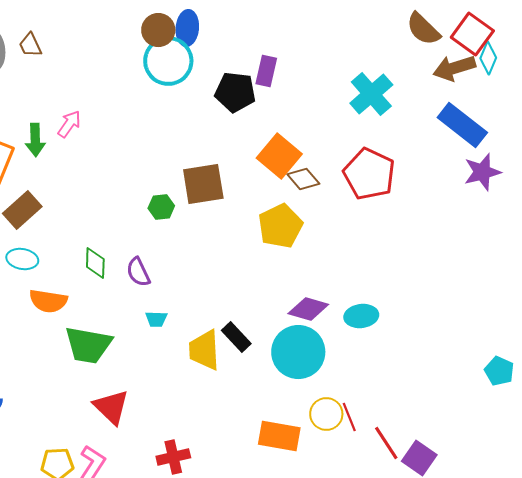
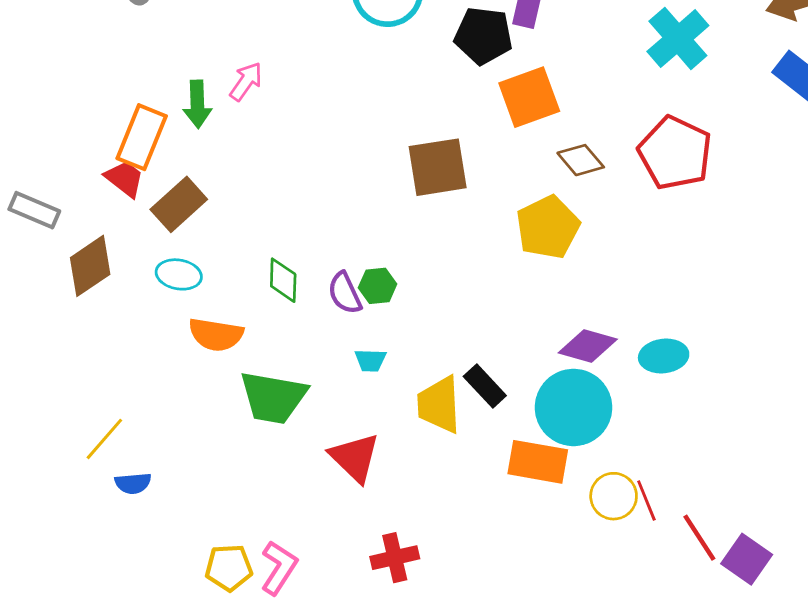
orange square: (279, 156) -> (529, 97), moved, turned 30
green hexagon: (161, 207) -> (378, 286), moved
red triangle: (111, 407) -> (355, 458), moved
orange rectangle: (279, 436) -> (538, 462), moved

